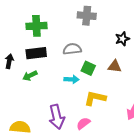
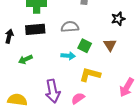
brown triangle: (115, 66) -> (110, 45), turned 48
green arrow: (30, 76) -> (25, 59), moved

